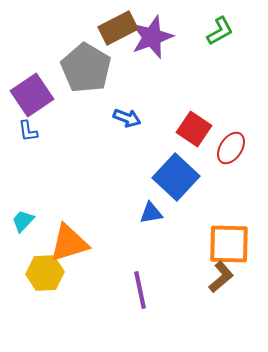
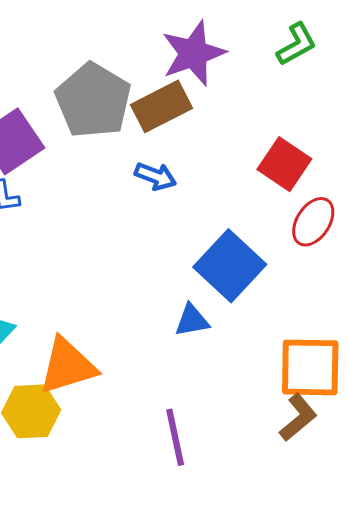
brown rectangle: (118, 28) -> (162, 106), moved
red square: (194, 129) -> (284, 164), moved

